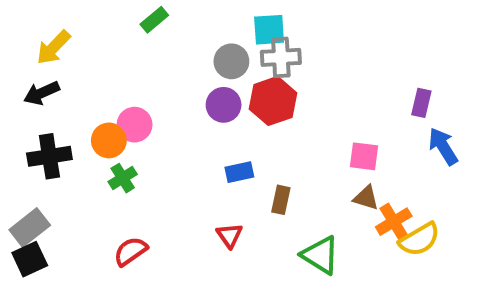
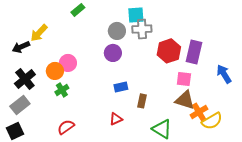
yellow arrow: (53, 47) -> (39, 33), moved
red hexagon: (273, 101) -> (169, 51), moved
purple rectangle: (421, 103) -> (194, 52), moved, size x1.6
black cross: (49, 156) -> (25, 79), turned -30
brown triangle: (366, 198) -> (185, 100), size x1.5
gray rectangle: (30, 228) -> (20, 105), moved
red triangle: (229, 235) -> (116, 119), turned 40

